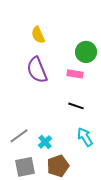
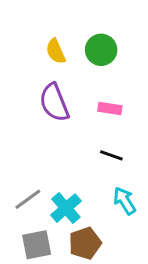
green circle: (86, 52) -> (101, 50), moved
cyan cross: (45, 142) -> (66, 208), size x1.5

